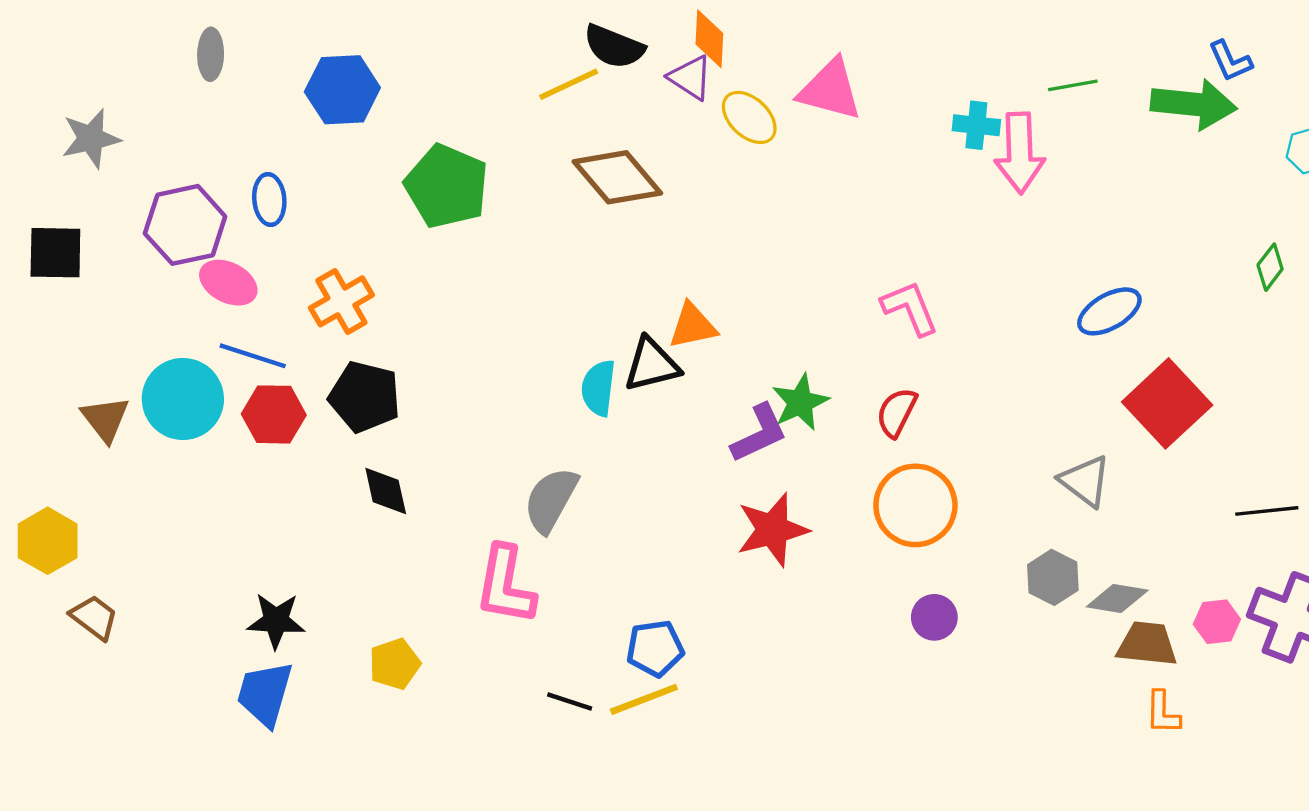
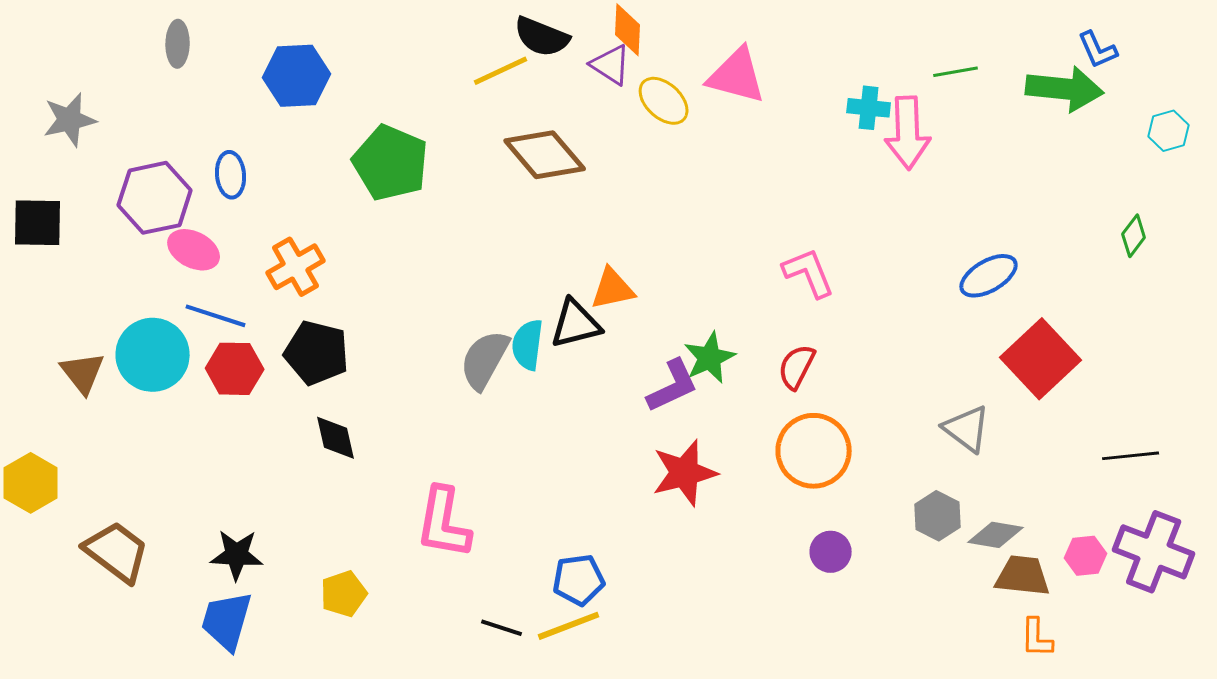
gray semicircle: (551, 500) -> (485, 360), moved
brown trapezoid: (94, 617) -> (117, 552), moved, size x1.5

